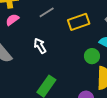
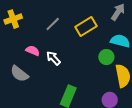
pink semicircle: (12, 20) -> (33, 51), moved, turned 72

